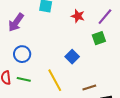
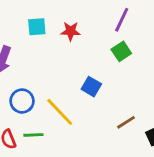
red star: (78, 16) -> (71, 31), moved
yellow line: (55, 80) -> (60, 112), moved

